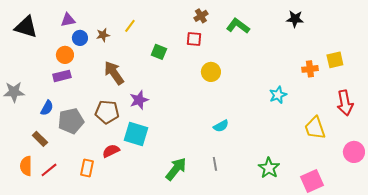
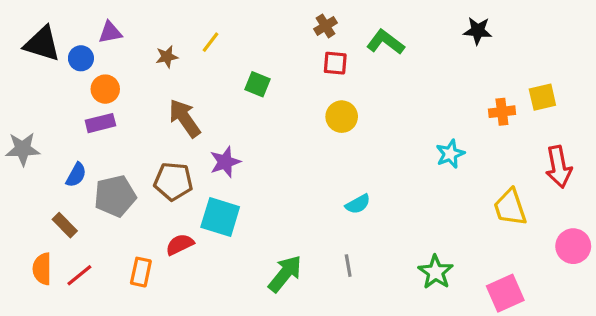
blue circle: (80, 38) -> (81, 58), moved
red square: (194, 39) -> (335, 63), moved

